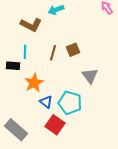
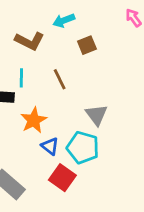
brown square: (73, 50) -> (87, 45), moved
brown line: (53, 53) -> (60, 79), turned -42
gray triangle: (90, 76) -> (97, 115), moved

